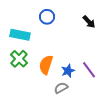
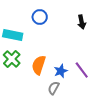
black arrow: (89, 22) -> (82, 22), turned 32
gray semicircle: (61, 88) -> (54, 88), turned -32

